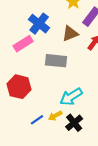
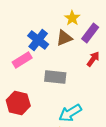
brown triangle: (70, 34) -> (64, 38), moved

